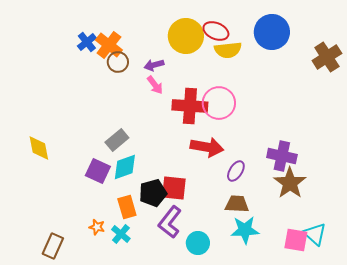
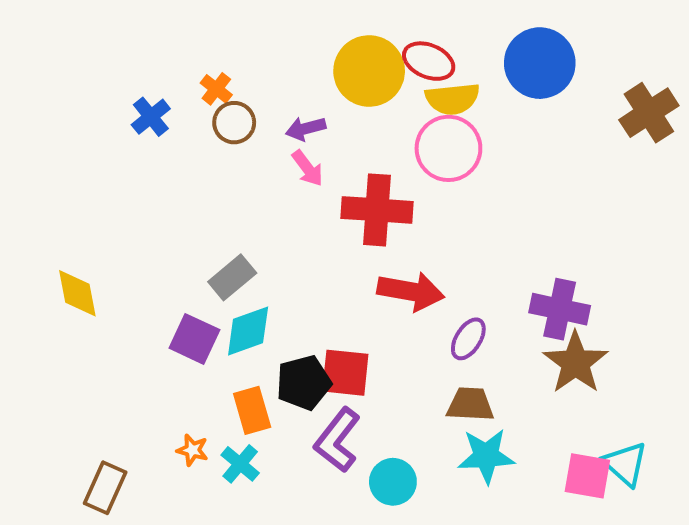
blue cross: (87, 42) -> (151, 117), moved
orange cross: (109, 45) -> (216, 89), size x0.6
pink circle: (219, 103) -> (448, 148), moved

